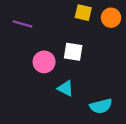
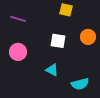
orange circle: (111, 18) -> (88, 37), moved
pink circle: (44, 62) -> (18, 52), moved

